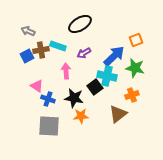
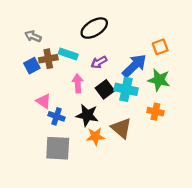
black square: (95, 87) -> (105, 89), moved
orange cross: (132, 95) -> (155, 112), turned 32
brown triangle: (118, 114) -> (121, 128), moved, turned -42

